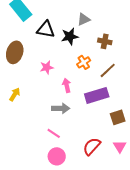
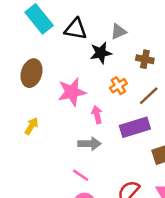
black triangle: (46, 29) -> (76, 29), moved
pink star: (47, 67) -> (72, 92), size x1.6

